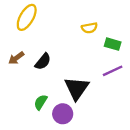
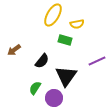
yellow ellipse: (27, 17) -> (53, 15), moved
green rectangle: (113, 44) -> (65, 40), moved
black semicircle: (43, 62) -> (42, 61), moved

